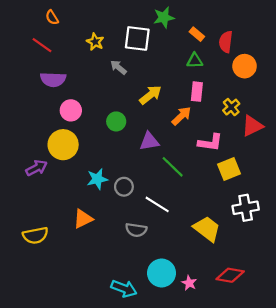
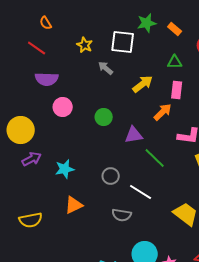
orange rectangle: (197, 34) -> (175, 29), moved
yellow arrow: (150, 95) -> (143, 84), moved
yellow circle: (63, 145) -> (21, 130), moved
cyan star: (97, 179) -> (65, 169), moved

